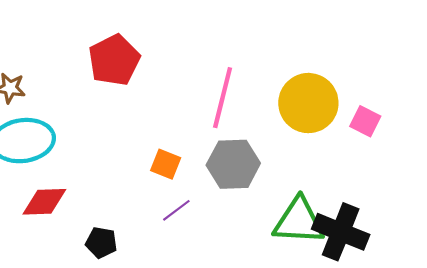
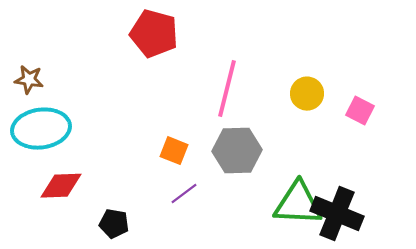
red pentagon: (114, 60) -> (154, 34), moved, turned -30
yellow circle: (308, 103) -> (307, 94), size x0.6

